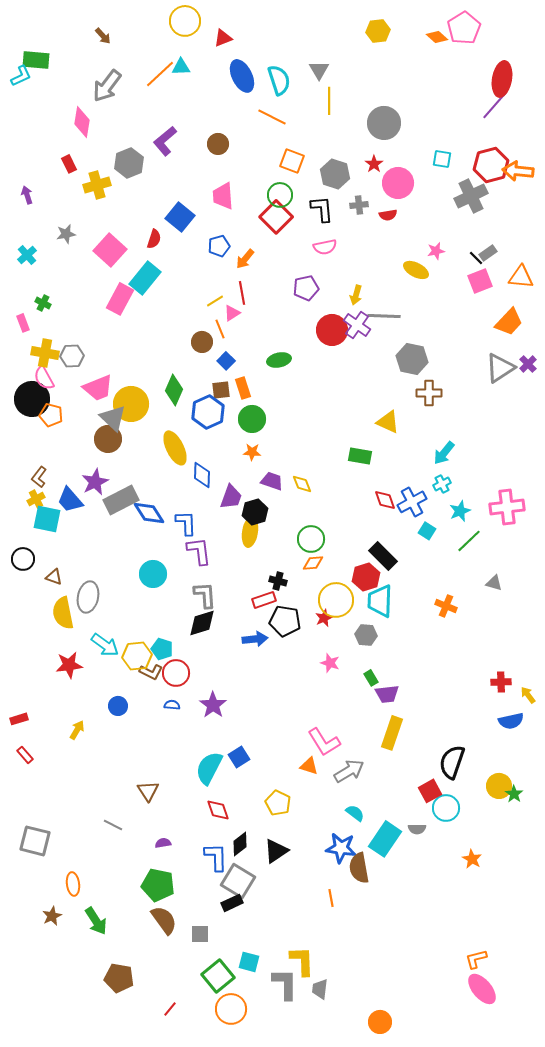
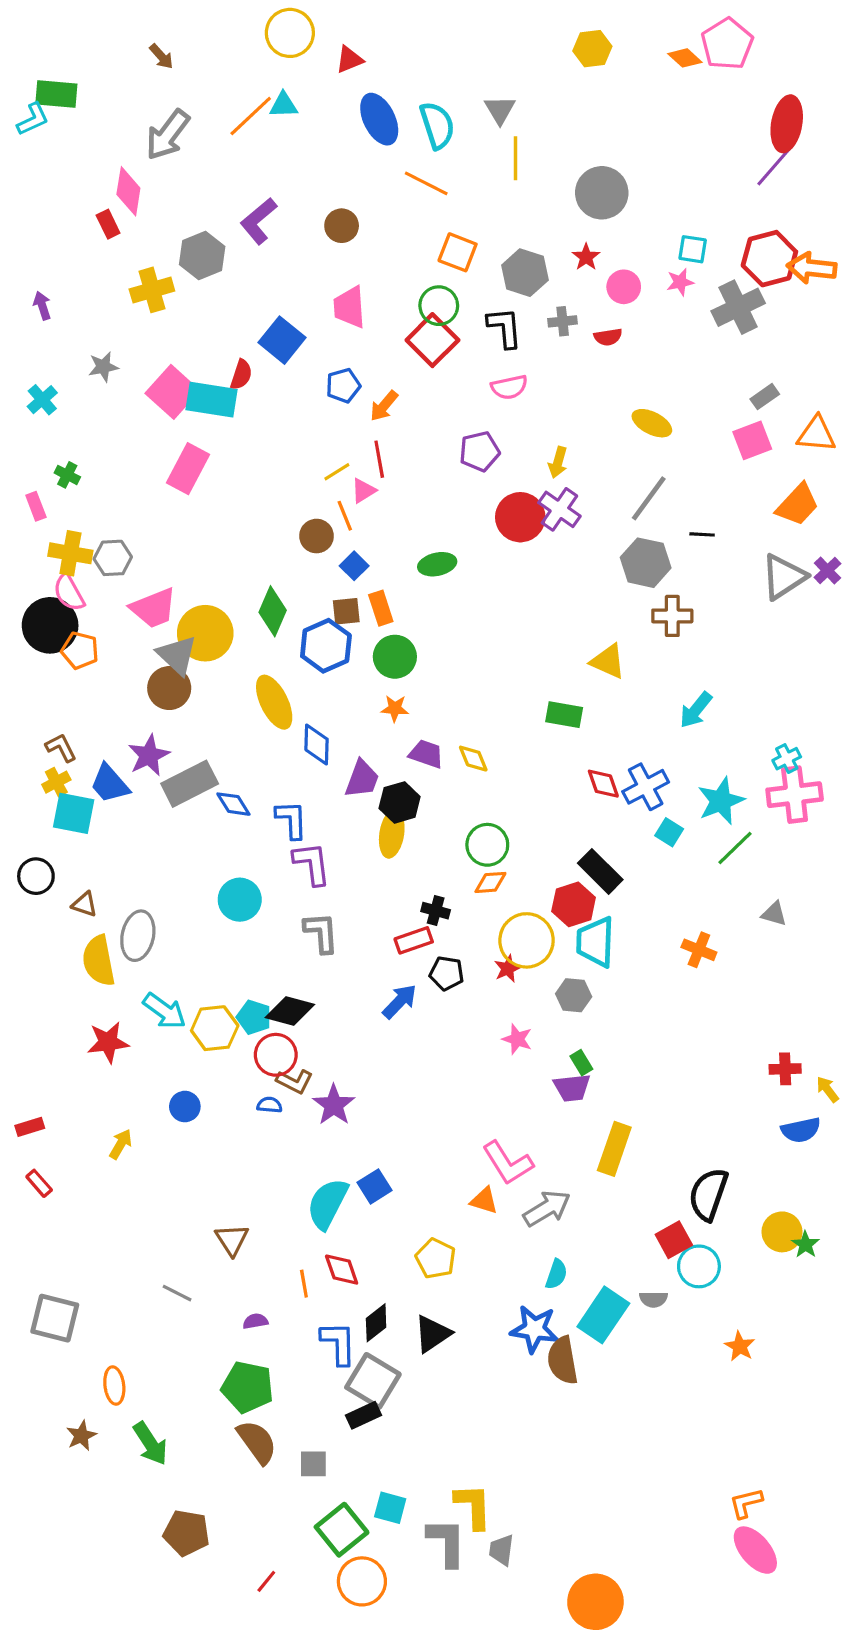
red rectangle: (69, 164) -> (108, 224), moved
pink circle: (398, 183) -> (624, 287), size x0.7
pink star: (436, 251) -> (680, 282), moved
black line: (476, 258) -> (702, 534), moved, turned -42
cyan rectangle: (145, 278) -> (211, 400), moved, turned 60
gray line: (384, 316) -> (649, 498), moved, turned -56
brown L-shape: (39, 477) -> (61, 748), turned 115
cyan cross: (442, 484) -> (787, 759), moved
cyan star: (460, 511) -> (721, 801), size x1.4
blue diamond: (149, 513) -> (233, 804), size x0.7
black pentagon: (285, 621) -> (447, 973), size x0.7
black diamond: (202, 623) -> (290, 1011), moved, turned 32
blue arrow: (255, 639) -> (400, 1002), turned -40
brown L-shape: (151, 672) -> (295, 1081), moved
purple trapezoid: (387, 694) -> (572, 1088), moved
cyan semicircle: (355, 813) -> (556, 1274), turned 72
orange line: (331, 898) -> (304, 1284), moved
orange circle: (380, 1022) -> (595, 1602), size x1.5

